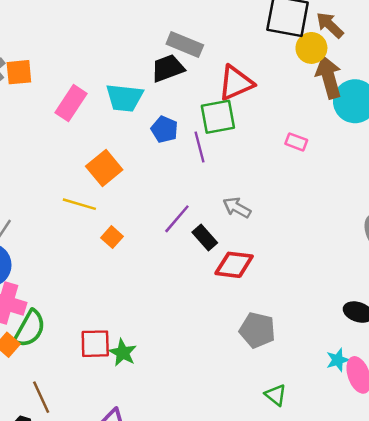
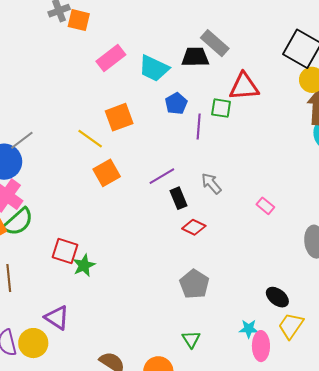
green square: (218, 117) -> (221, 108), size x0.7
pink rectangle: (296, 142) -> (265, 206), moved
orange square: (112, 237) -> (107, 173), size x1.5
red diamond: (234, 265) -> (194, 227), size x0.7

